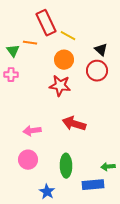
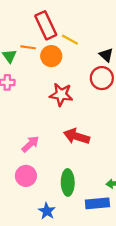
orange circle: (64, 60) -> (51, 56), moved
pink arrow: (32, 131) -> (30, 144), turned 144

